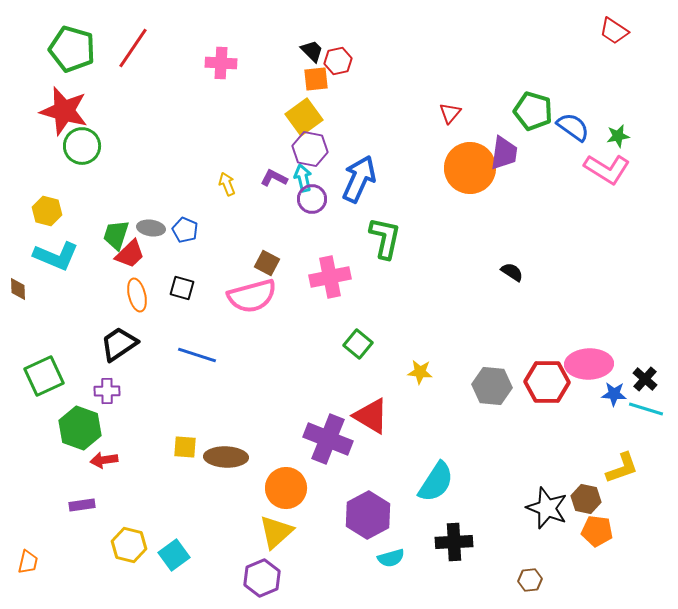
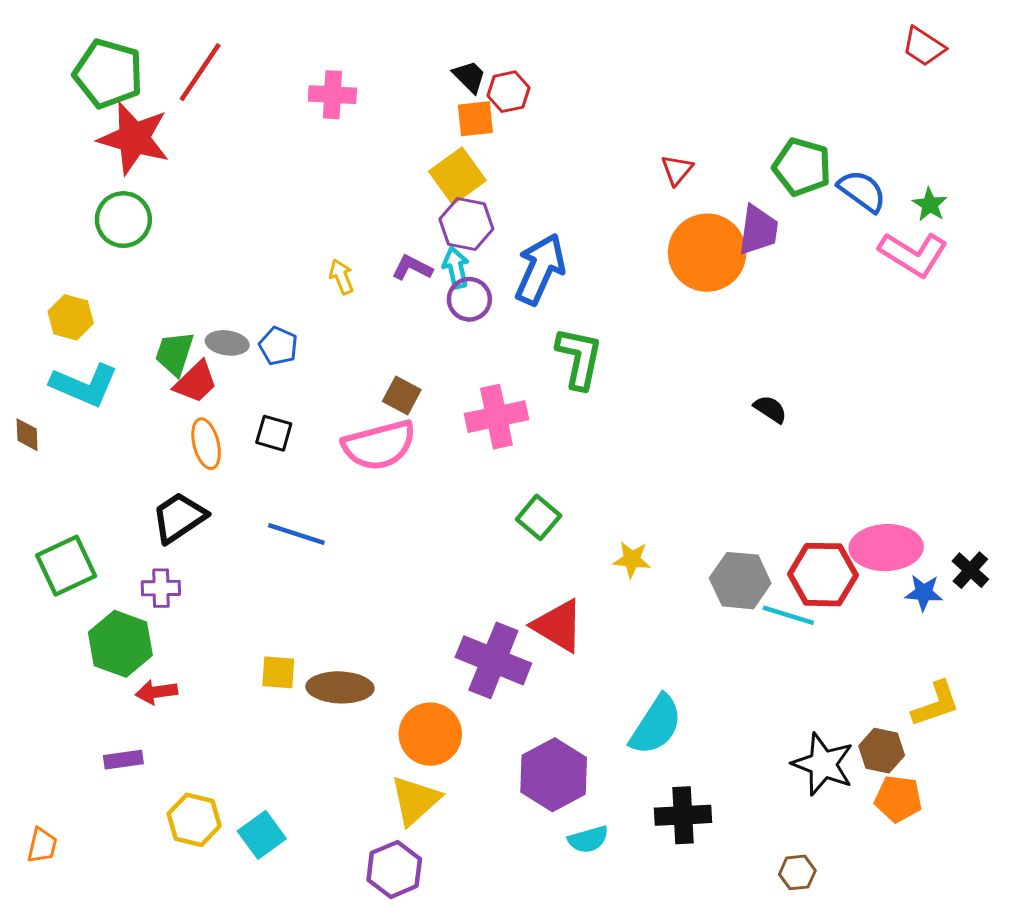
red star: (64, 111) -> (134, 138), moved
green star: (618, 136) -> (930, 204), turned -30
cyan line: (646, 409) -> (788, 615), moved

